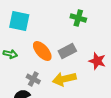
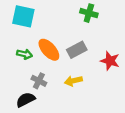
green arrow: (10, 54) -> (24, 54), moved
yellow arrow: (64, 79) -> (73, 81), size x0.7

